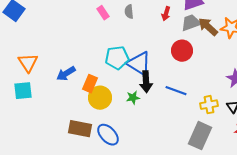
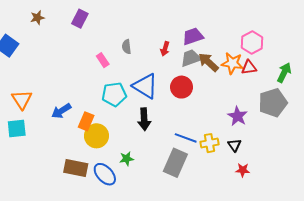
pink rectangle: (103, 13) -> (103, 60), moved
blue triangle: (139, 64) -> (145, 86), moved
blue line: (176, 91) -> (186, 138), moved
green star: (133, 98) -> (127, 159), moved
gray rectangle: (200, 136) -> (175, 163), moved

